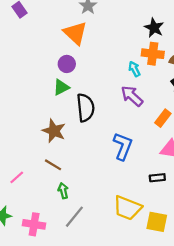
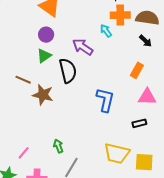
purple arrow: (132, 96) -> (83, 47), moved
brown line: (53, 165) -> (23, 80), moved
pink line: (17, 177) -> (24, 153), moved

